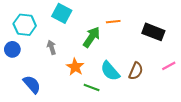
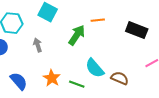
orange star: (75, 67) -> (52, 78), moved
brown semicircle: (136, 71) -> (120, 78), moved, turned -90

